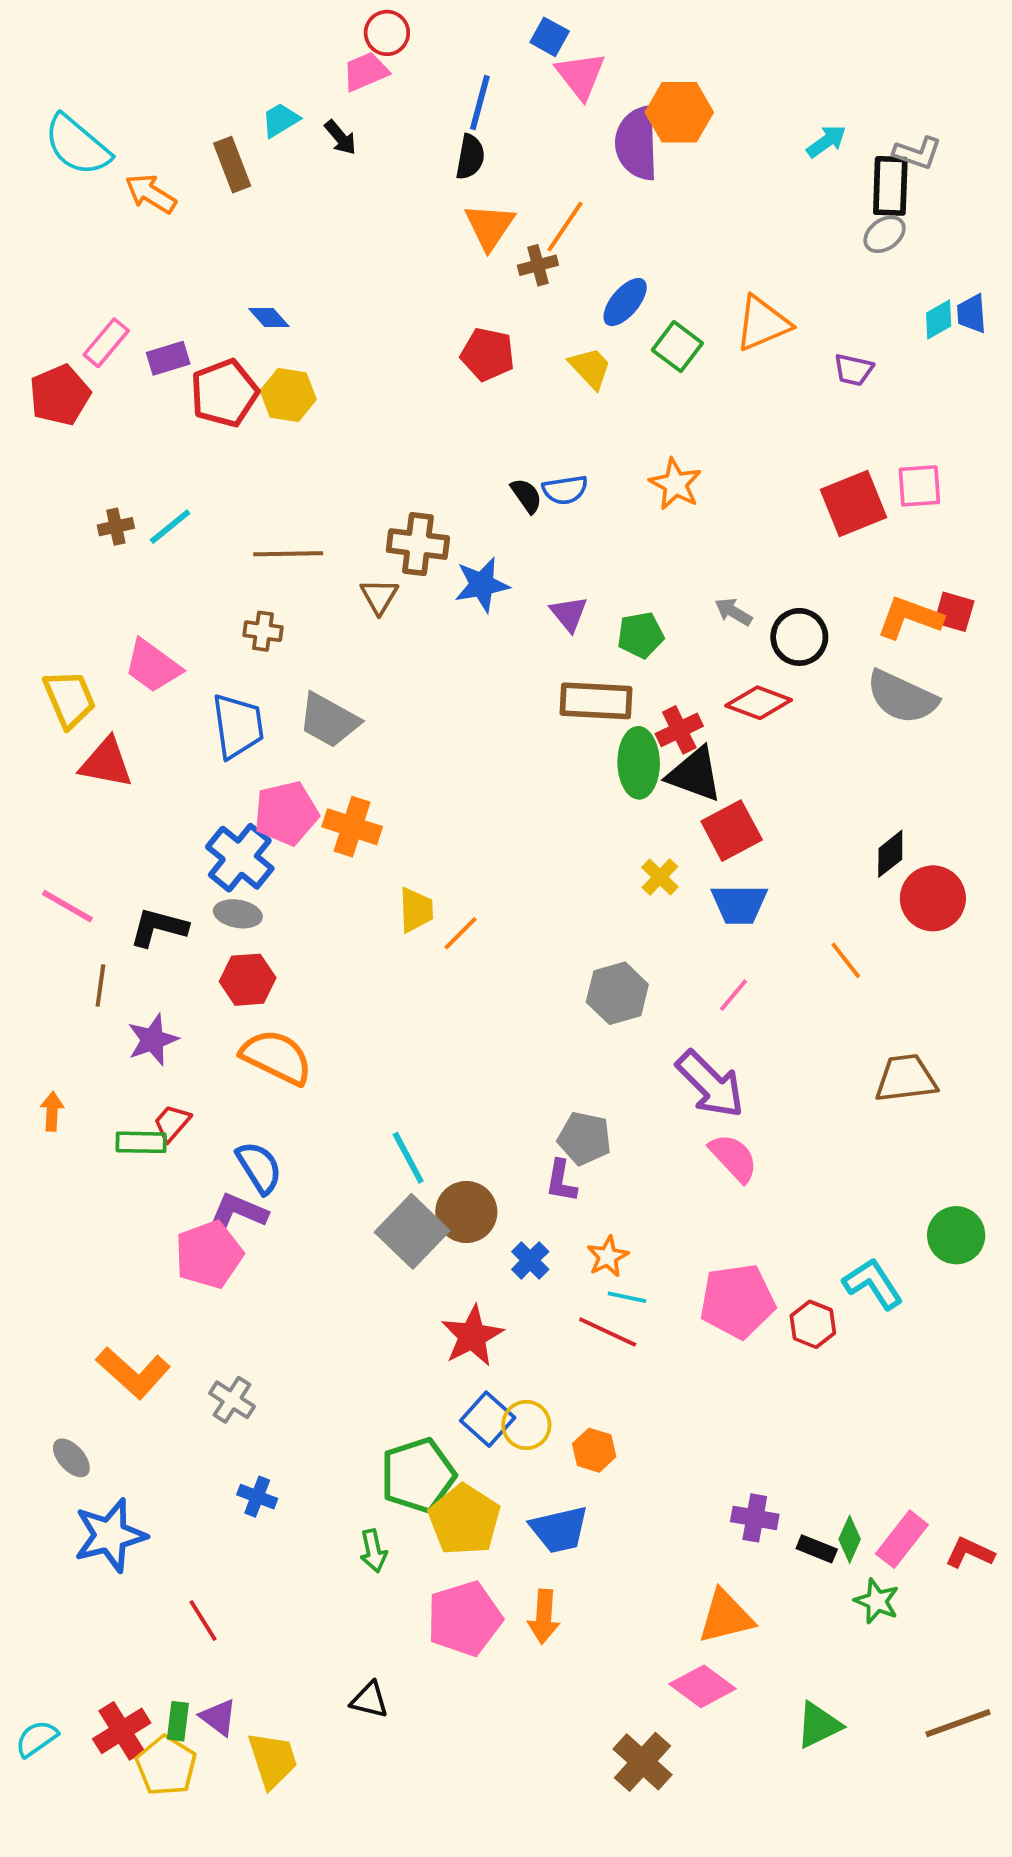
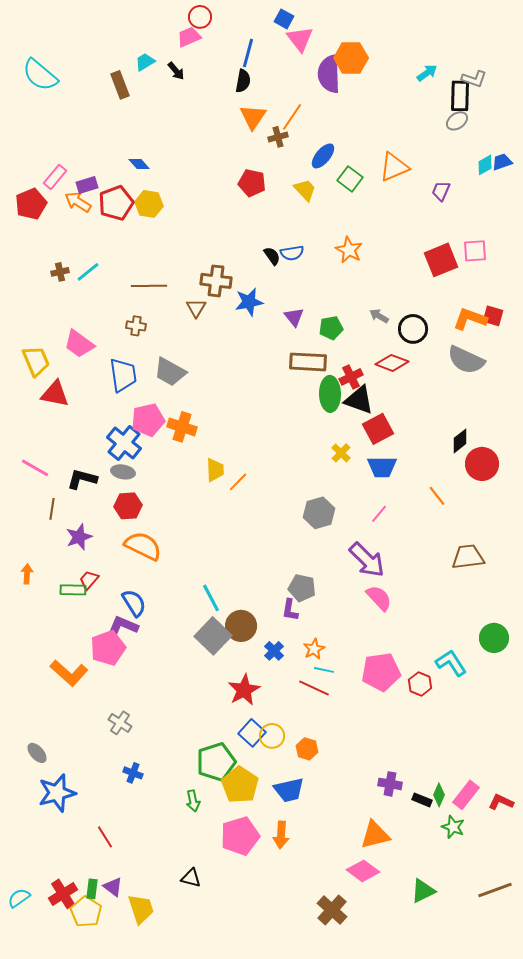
orange arrow: (151, 194) -> (78, 202), moved
blue trapezoid: (972, 314) -> (502, 162), turned 75
purple trapezoid: (854, 370) -> (441, 191), turned 100
orange L-shape: (133, 1373) -> (69, 673), moved

